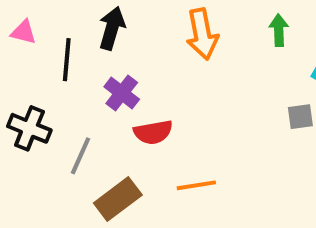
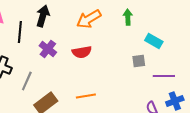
orange arrow: (202, 34) -> (89, 19), turned 70
red semicircle: (153, 132) -> (82, 52), moved

